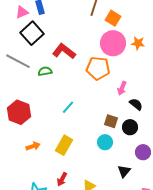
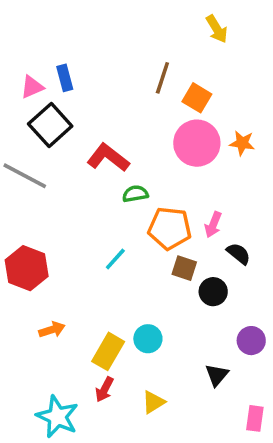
orange pentagon: (98, 68) -> (170, 228), moved
green semicircle: (45, 71) -> (135, 194), moved
brown square: (111, 121) -> (184, 268), moved
black circle: (130, 127) -> (213, 292), moved
cyan circle: (105, 142) -> (148, 339), moved
yellow rectangle: (64, 145) -> (108, 351), moved

